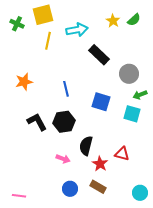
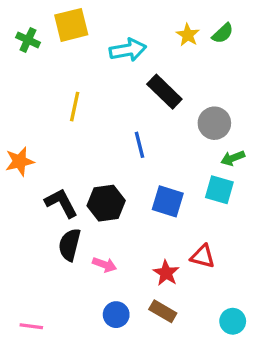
yellow line: (48, 41) -> (75, 107), moved
orange star: (24, 82) -> (20, 161), moved
blue line: (66, 89) -> (139, 145), moved
blue square: (101, 102) -> (168, 201), moved
black semicircle: (86, 146) -> (70, 245), moved

